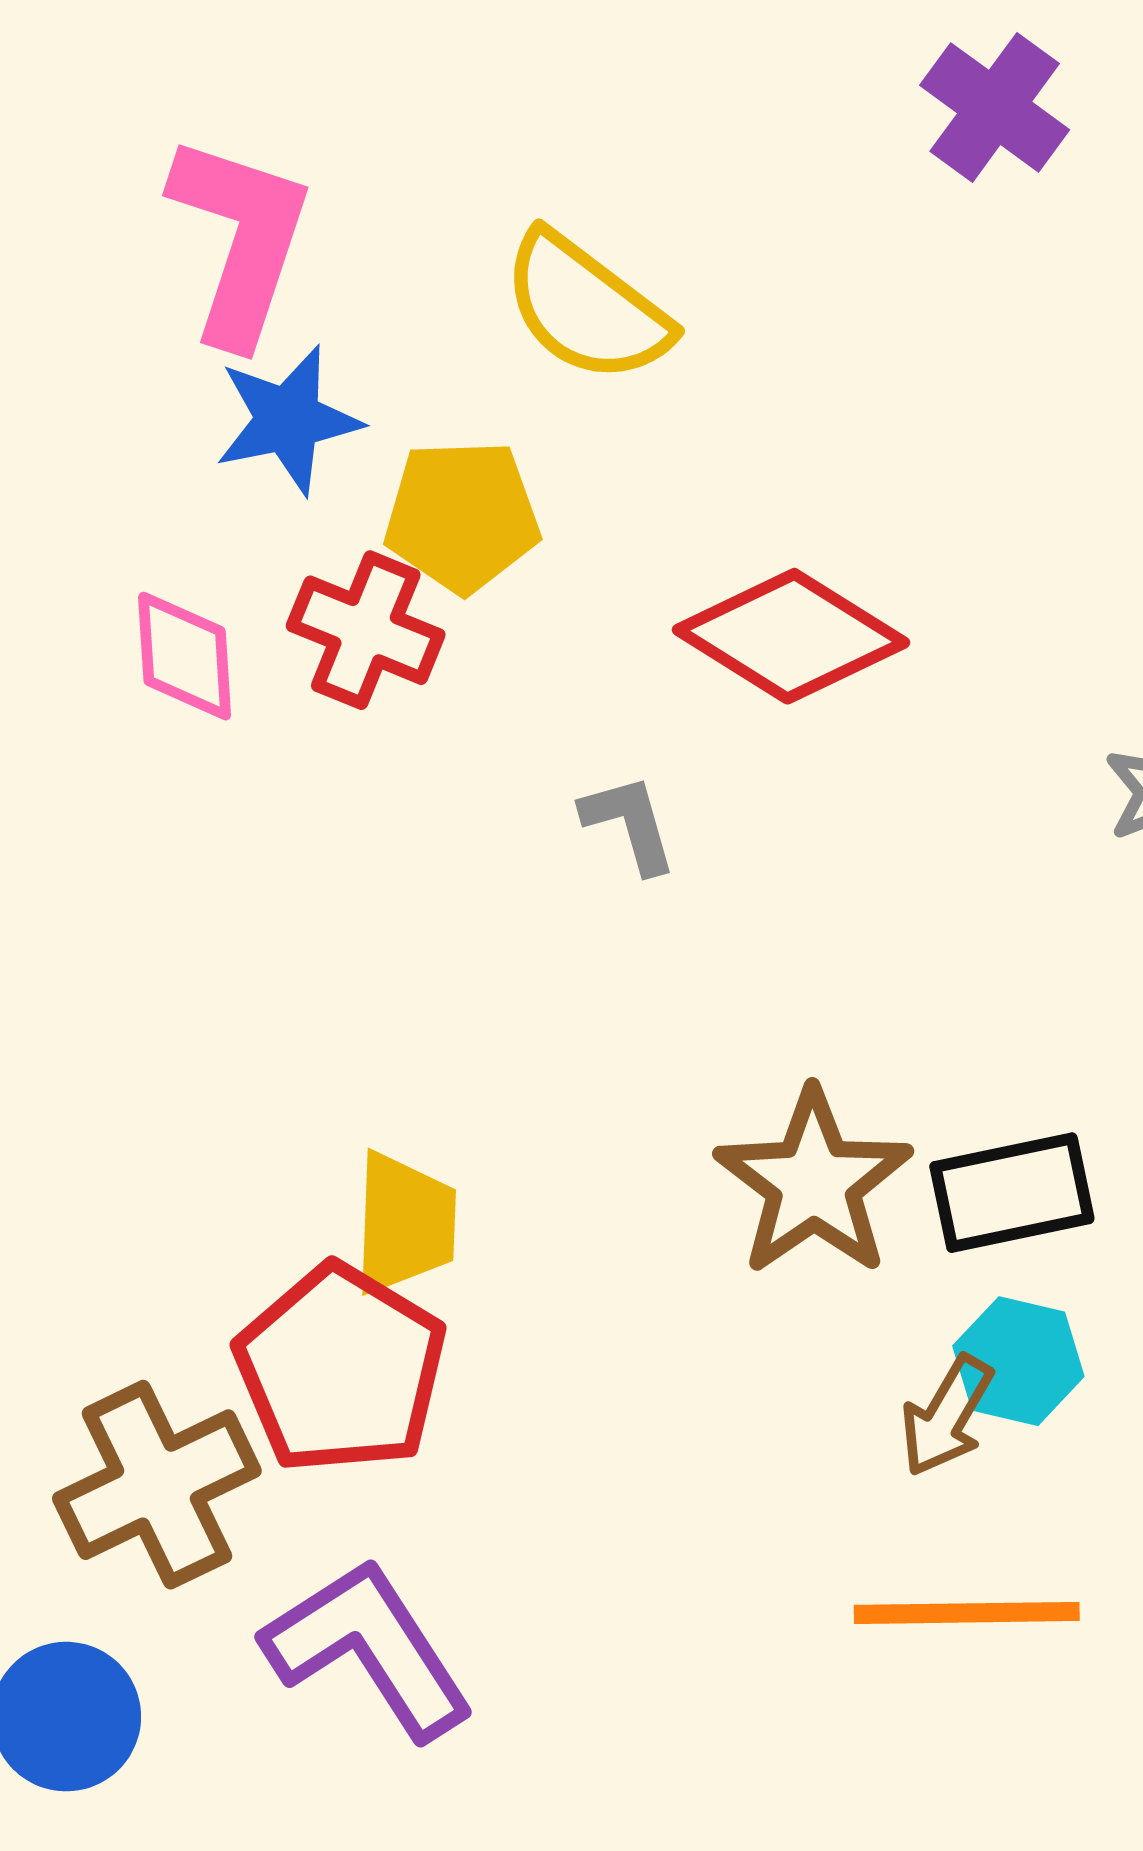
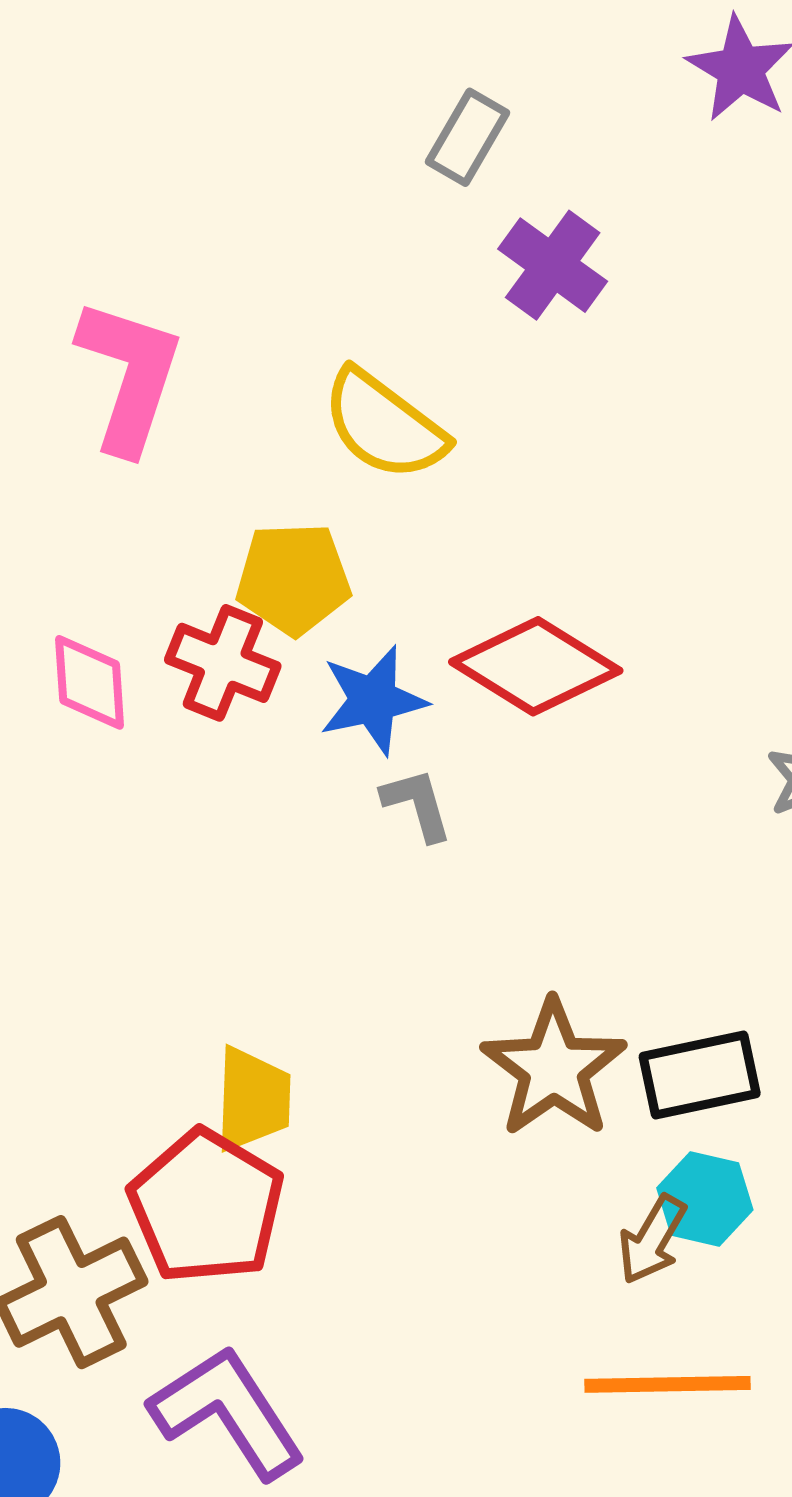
purple cross: (995, 107) -> (553, 265), moved
blue star: (288, 420) -> (373, 700), moved

